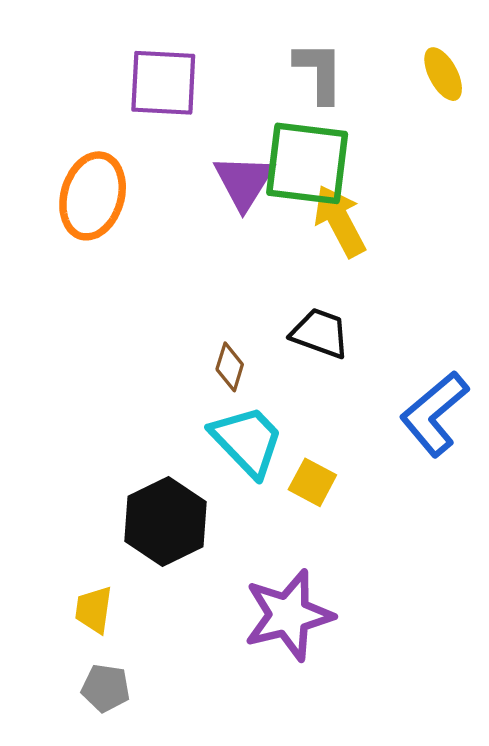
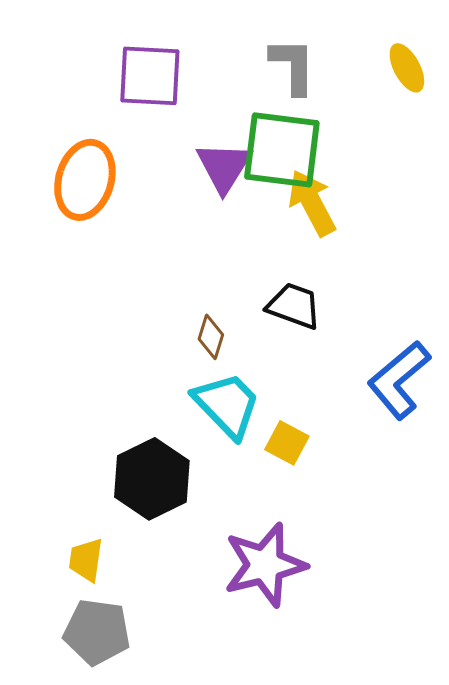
gray pentagon: (106, 688) -> (97, 632), size x1.5

